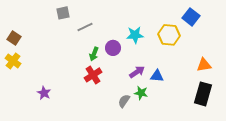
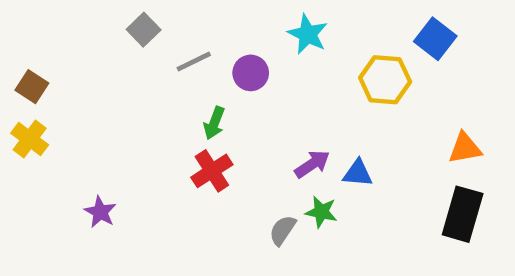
gray square: (63, 13) -> (144, 30), turned -32
cyan star: (135, 35) -> (308, 34), moved, turned 30
purple circle: (113, 48) -> (251, 73), moved

